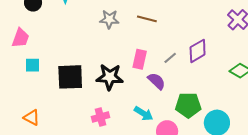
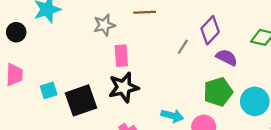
pink rectangle: (140, 59) -> (121, 56), moved
cyan square: (33, 65) -> (49, 90), moved
purple semicircle: (157, 81) -> (227, 57), moved

